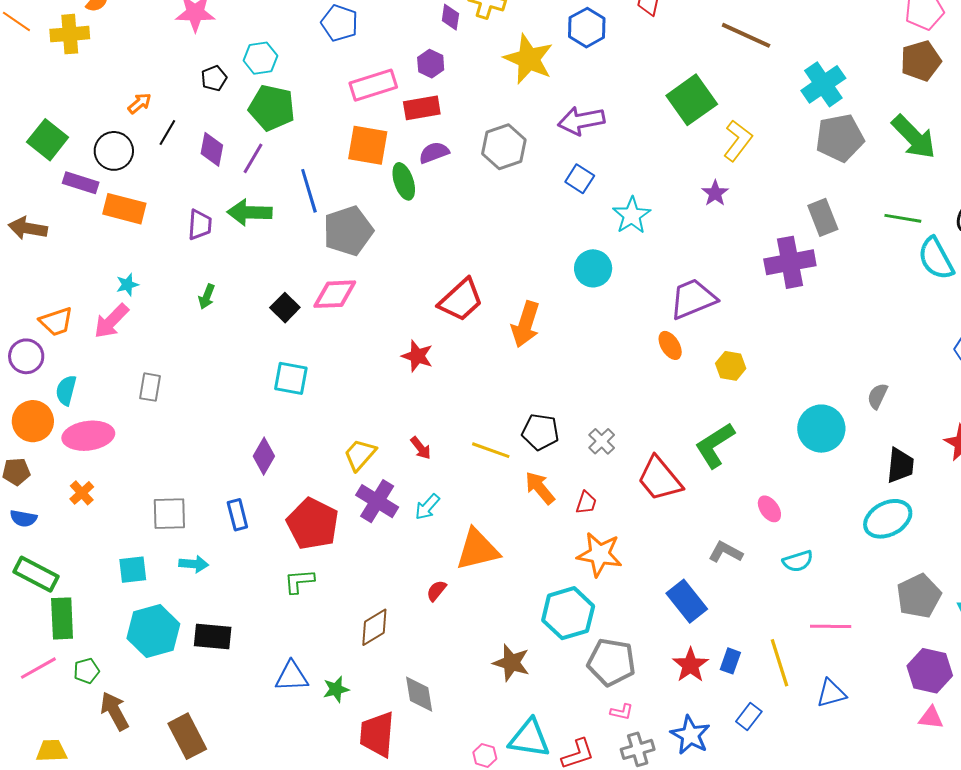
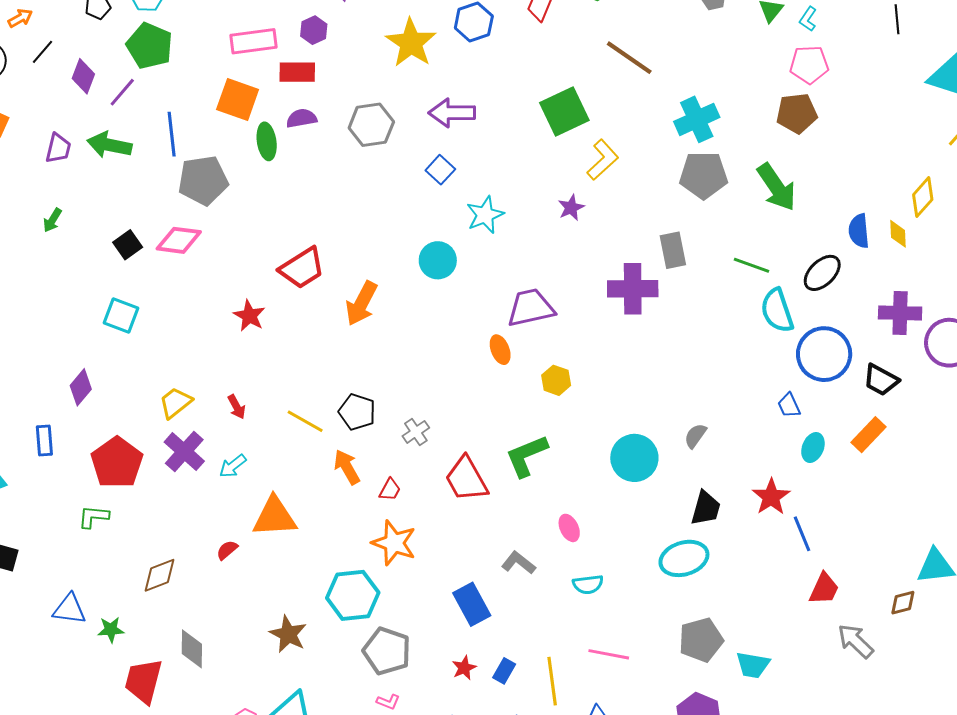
red star: (690, 665) -> (464, 668), size x0.7

